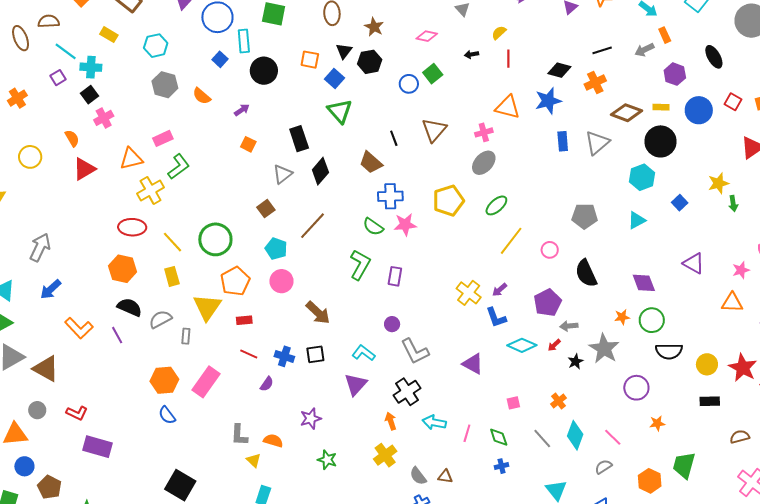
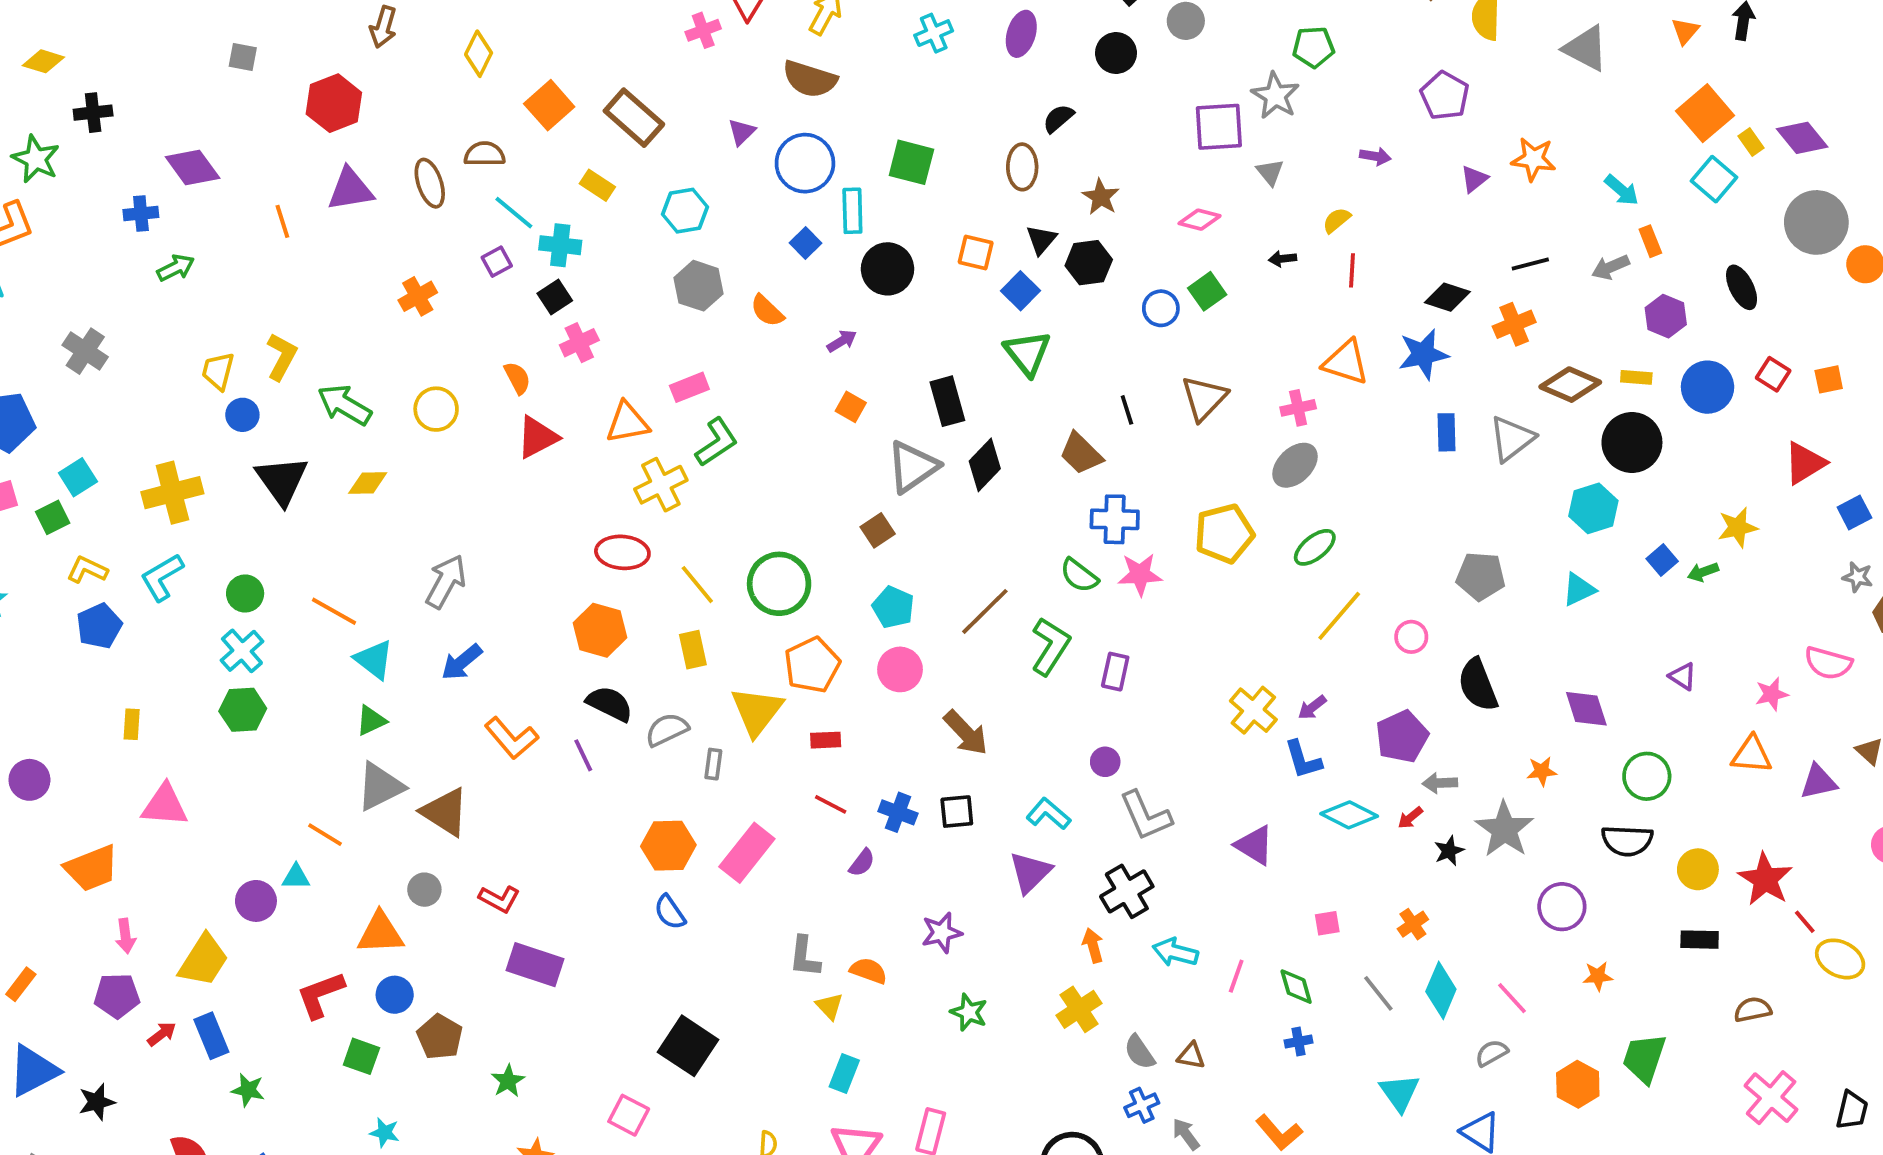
gray triangle: (283, 174) -> (913, 467), size x1.4
green arrow: (733, 204) -> (1703, 572), moved, turned 77
brown line: (313, 226) -> (985, 611), moved
purple triangle: (694, 263) -> (1683, 676), size x0.7
green circle: (652, 320) -> (1647, 776), moved

